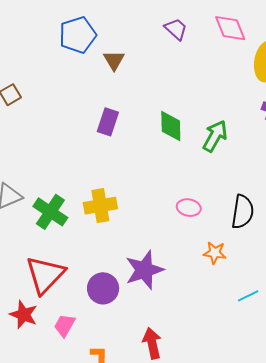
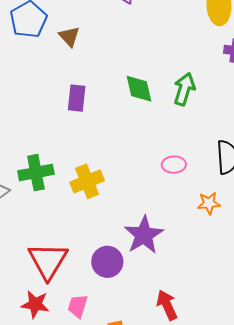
green cross: (50, 212) -> (36, 173), moved, turned -32

